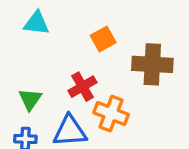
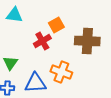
red cross: (83, 87) -> (42, 41), moved

